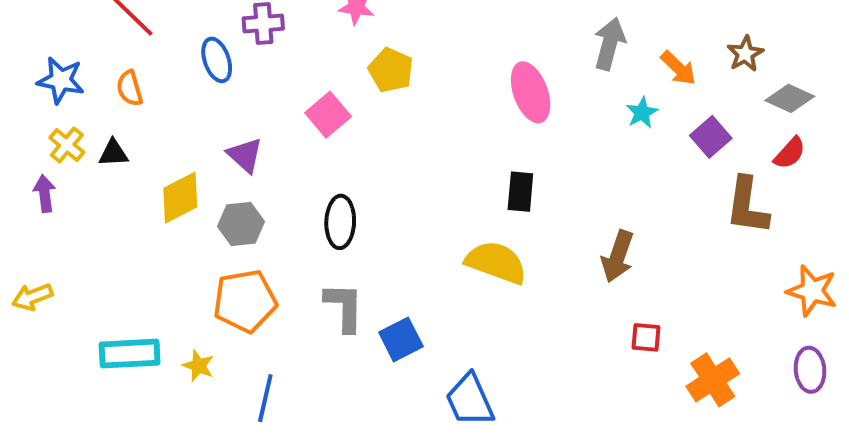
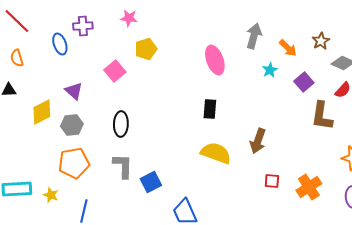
yellow pentagon: (391, 70) -> (146, 49), turned 30
yellow semicircle: (496, 262) -> (216, 153), moved
orange cross: (713, 380) -> (309, 187), moved

